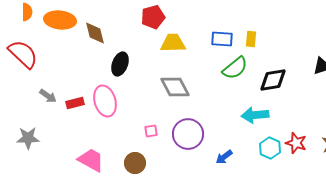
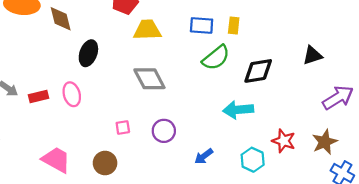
pink ellipse: (105, 101) -> (72, 94), size x0.7
purple circle: (188, 134) -> (164, 131), size x0.7
cyan hexagon: (270, 148) -> (253, 160), moved

